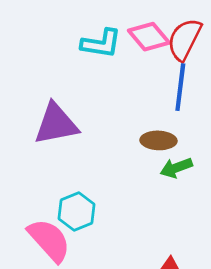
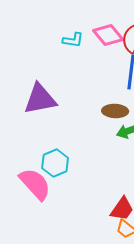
cyan L-shape: (101, 43) -> (73, 40), size x0.7

